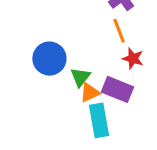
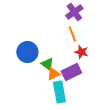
green triangle: (80, 77) -> (47, 64), turned -32
purple rectangle: (118, 89) -> (71, 72), turned -48

